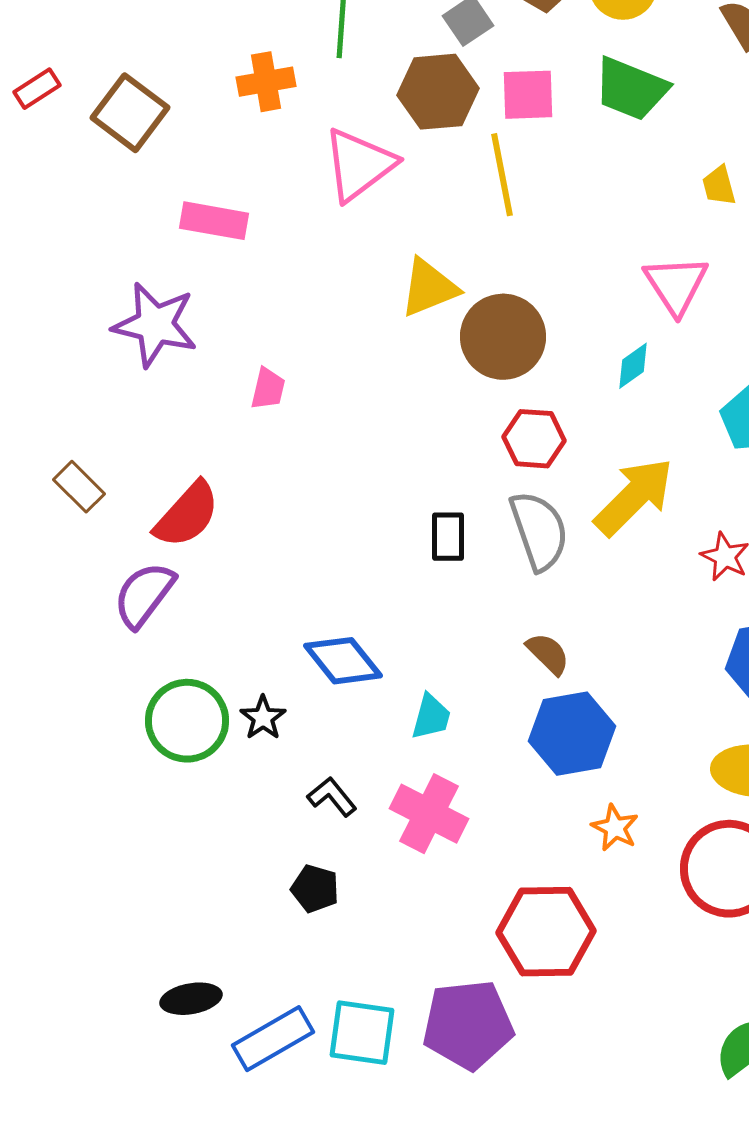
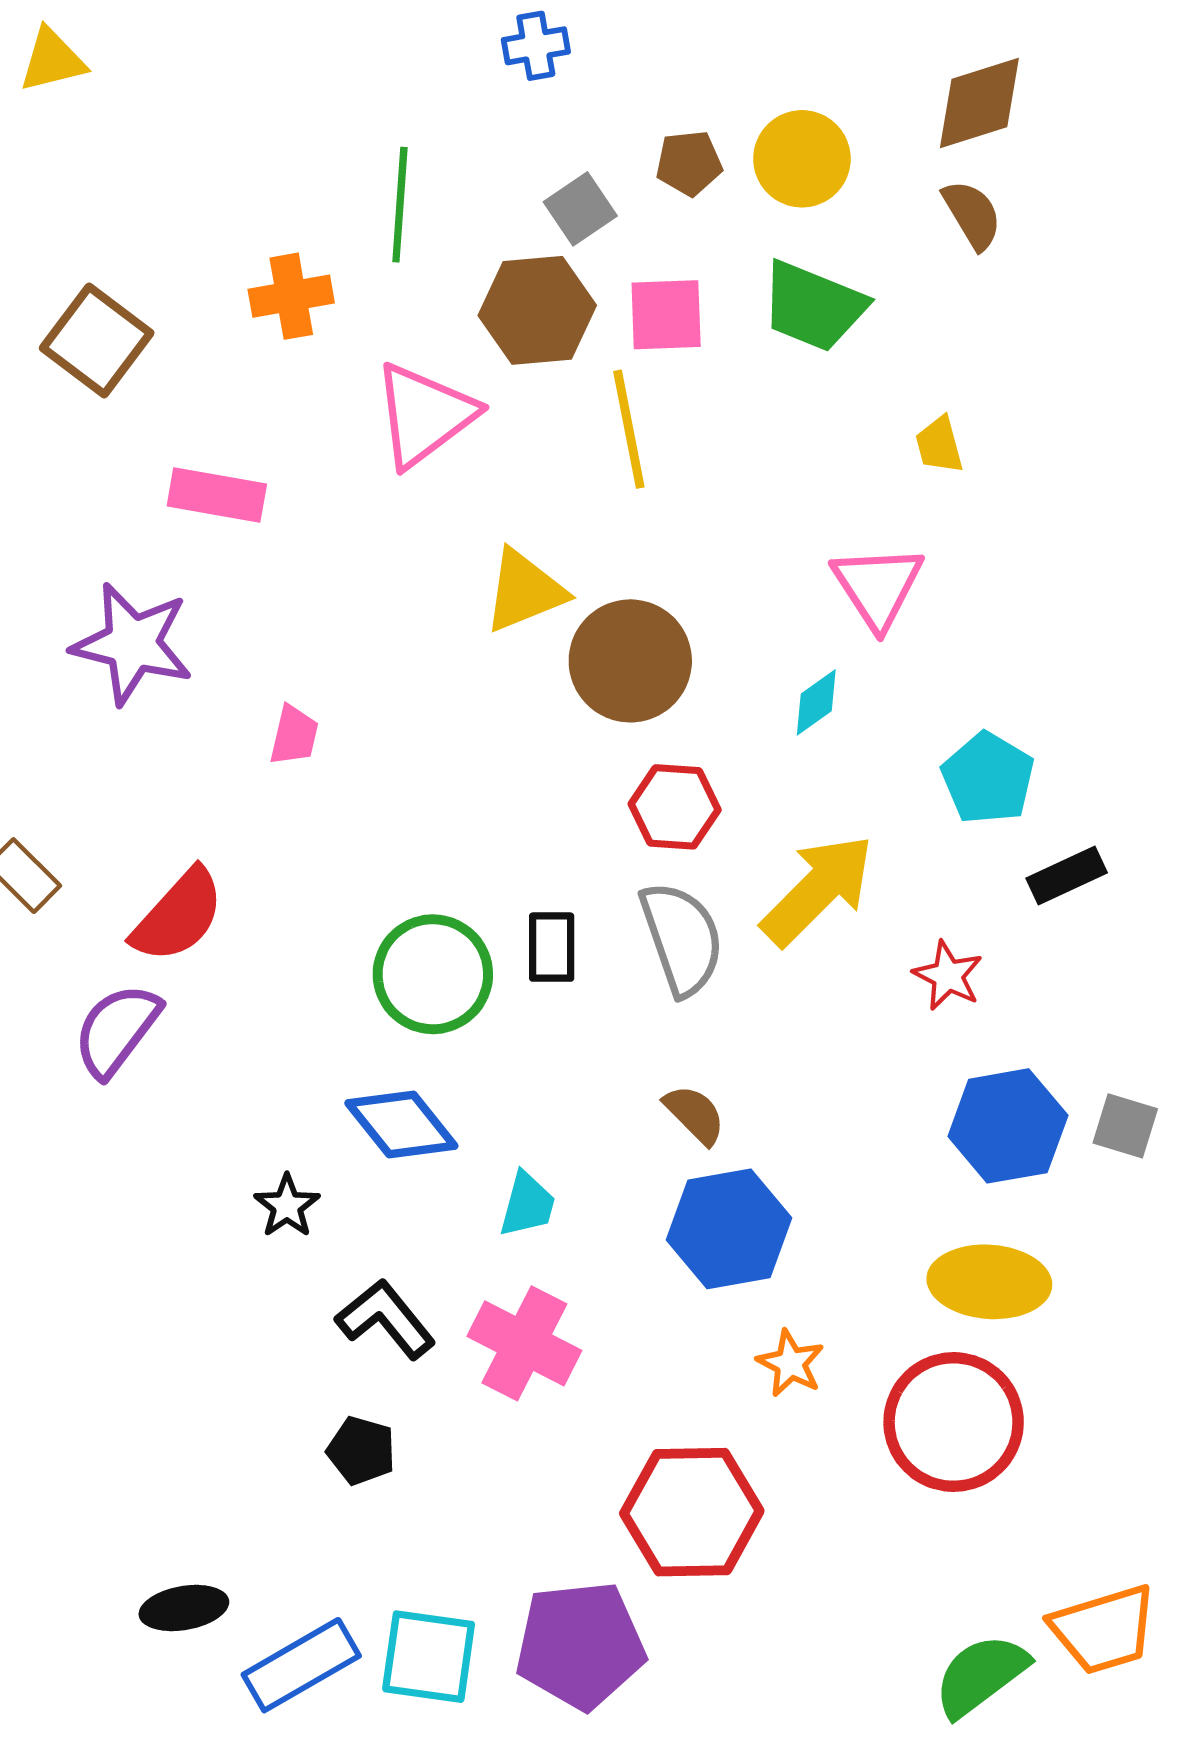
green circle: (187, 721) -> (433, 974), moved
black L-shape: (332, 797) -> (386, 1319), size x1.4

